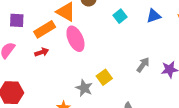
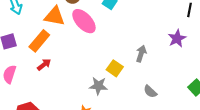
pink ellipse: (75, 39) -> (84, 21), moved
gray arrow: (143, 65) -> (141, 54), moved

